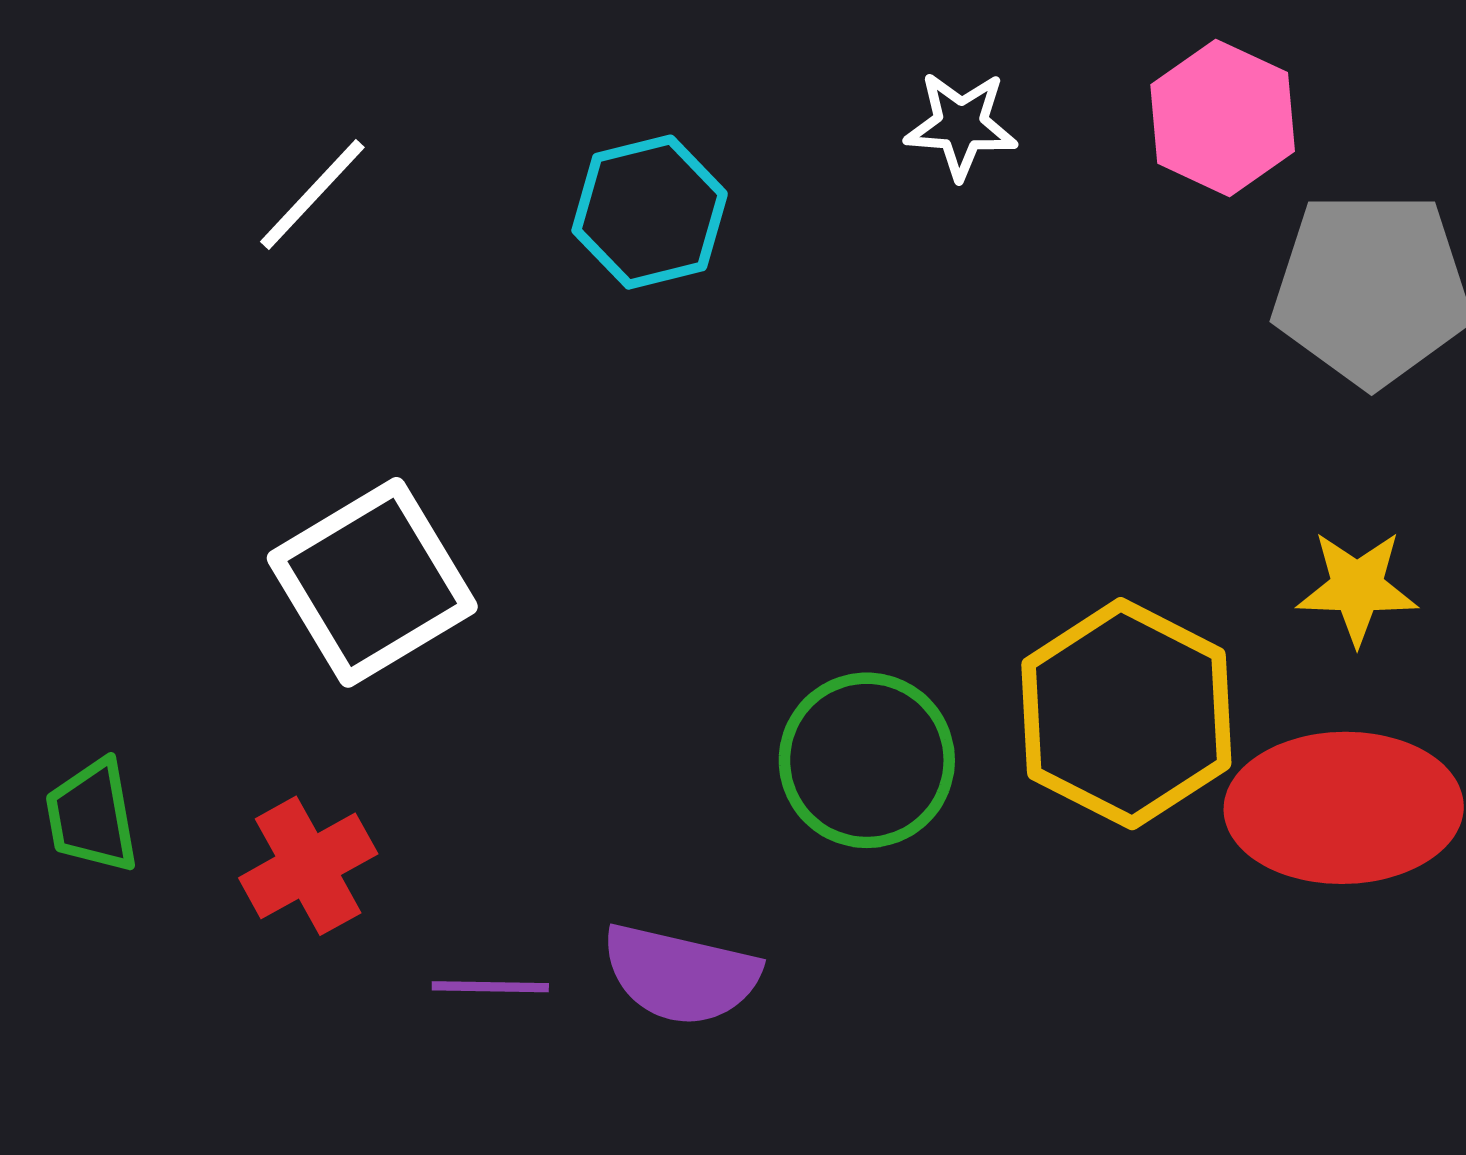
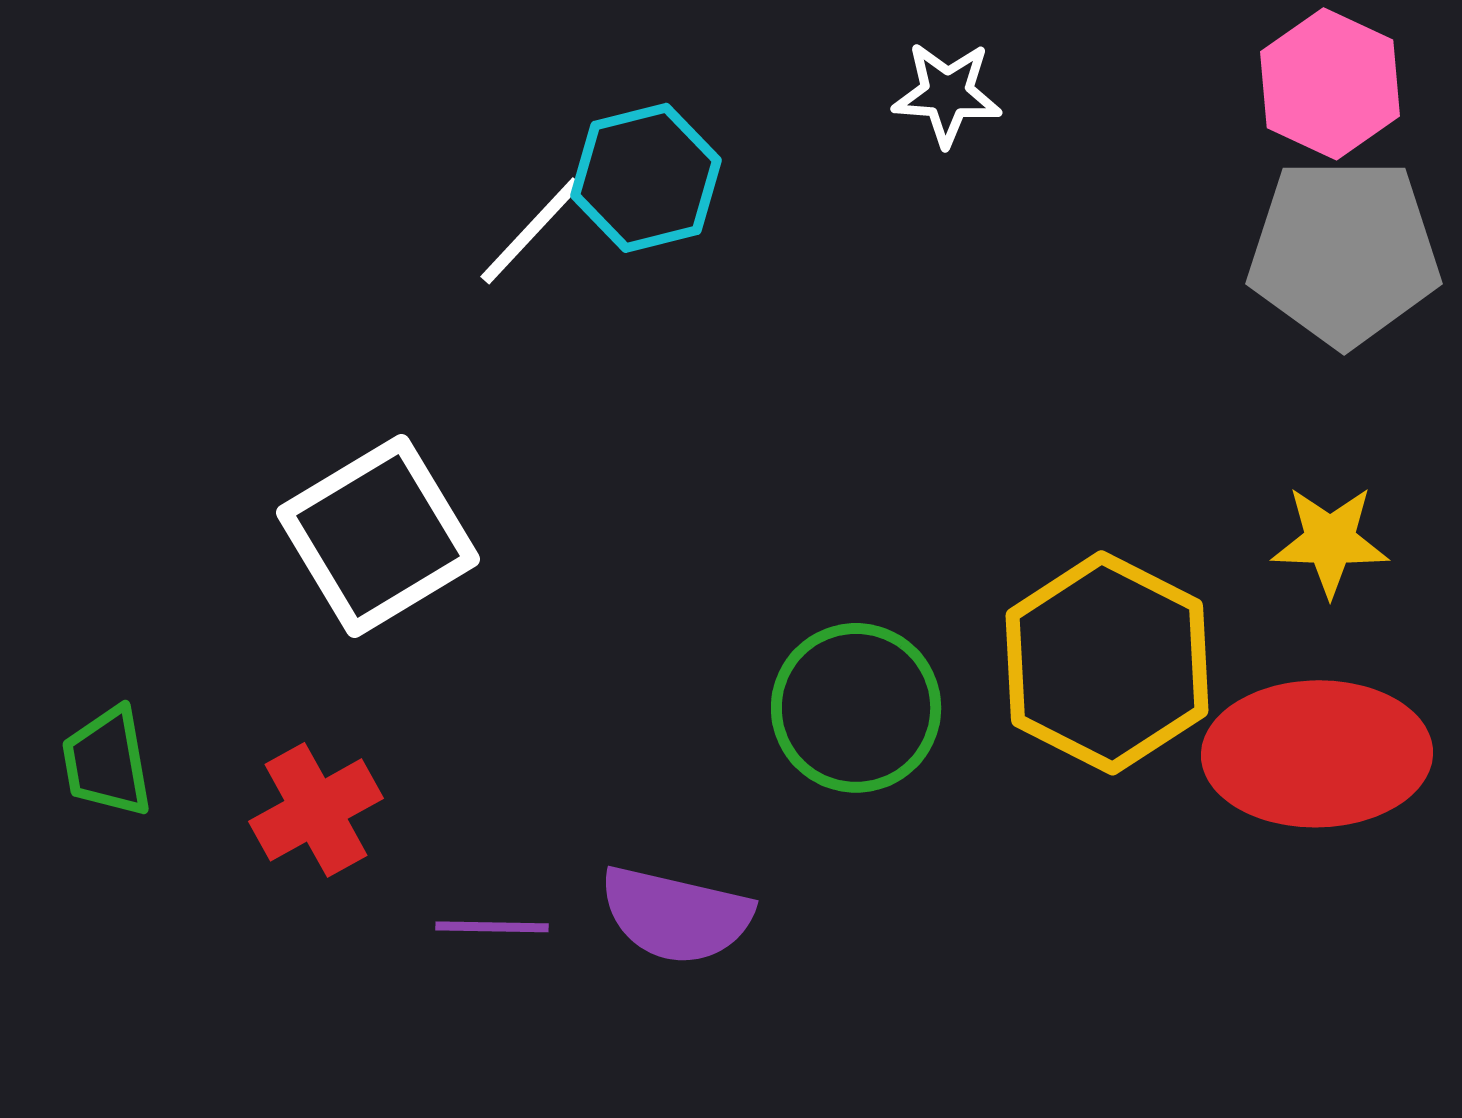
pink hexagon: (1223, 118) -> (1330, 84), moved
white line: (312, 194) -> (531, 231), moved

